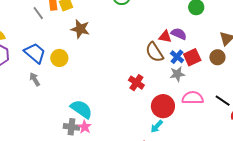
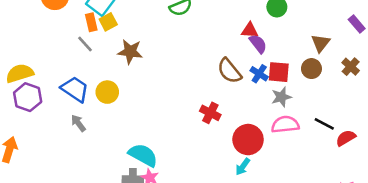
gray line: (38, 13) -> (85, 44), moved
purple semicircle: (179, 34) -> (258, 44), turned 35
red triangle: (165, 37) -> (250, 30), moved
red square: (192, 57) -> (279, 72), turned 36
gray star: (177, 74) -> (281, 97), moved

